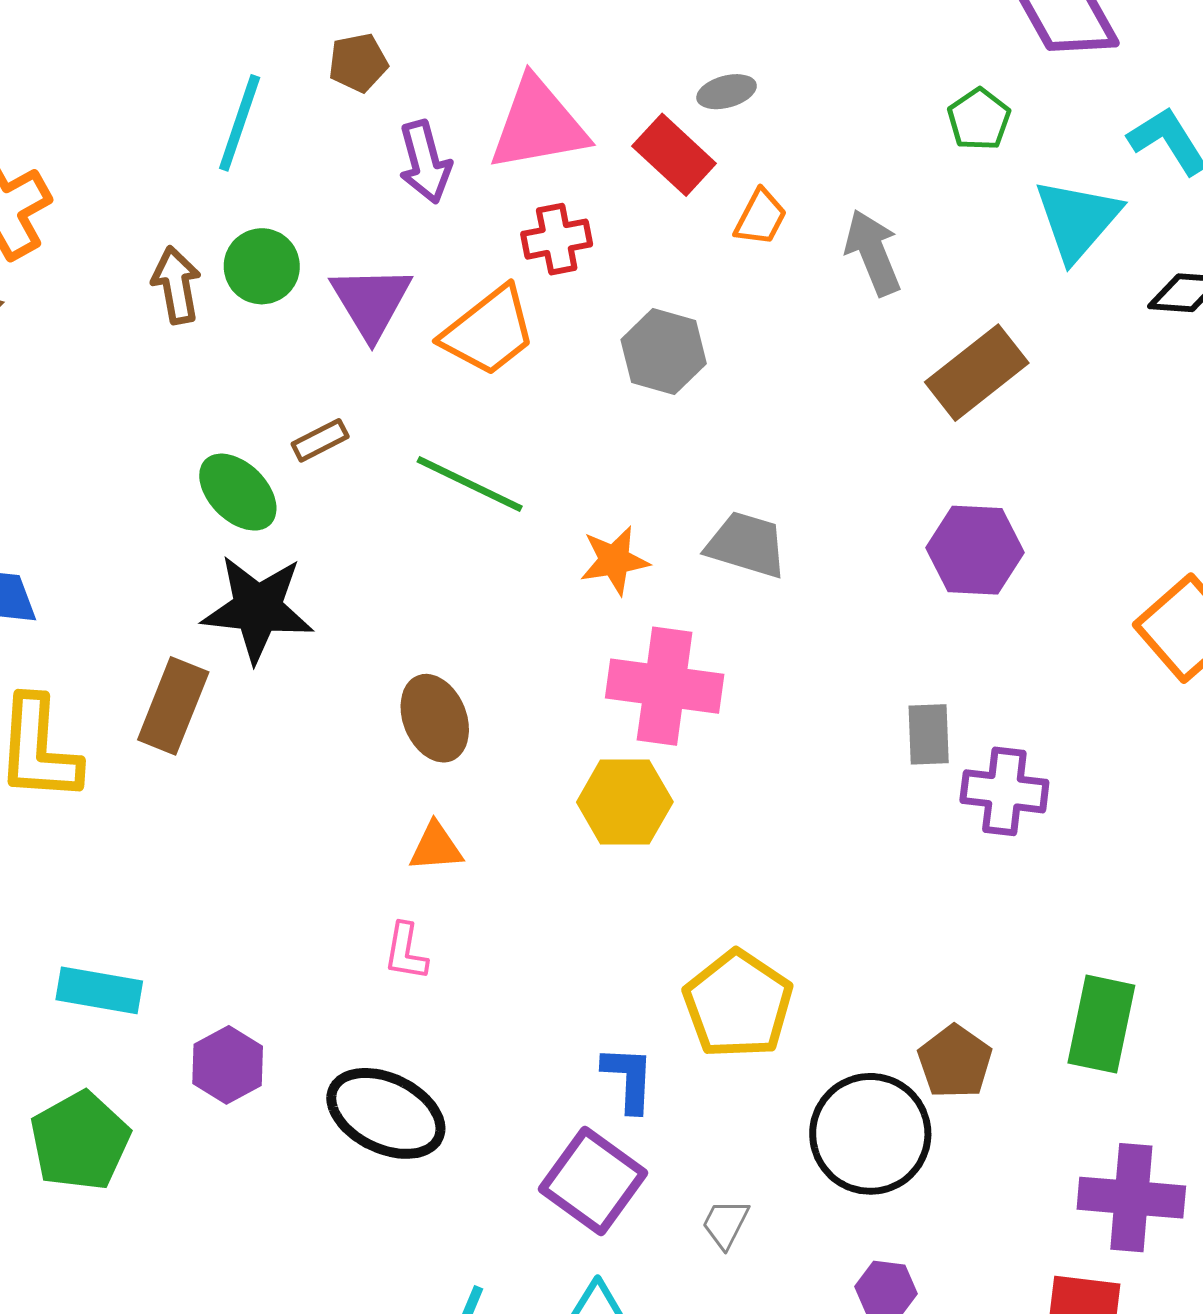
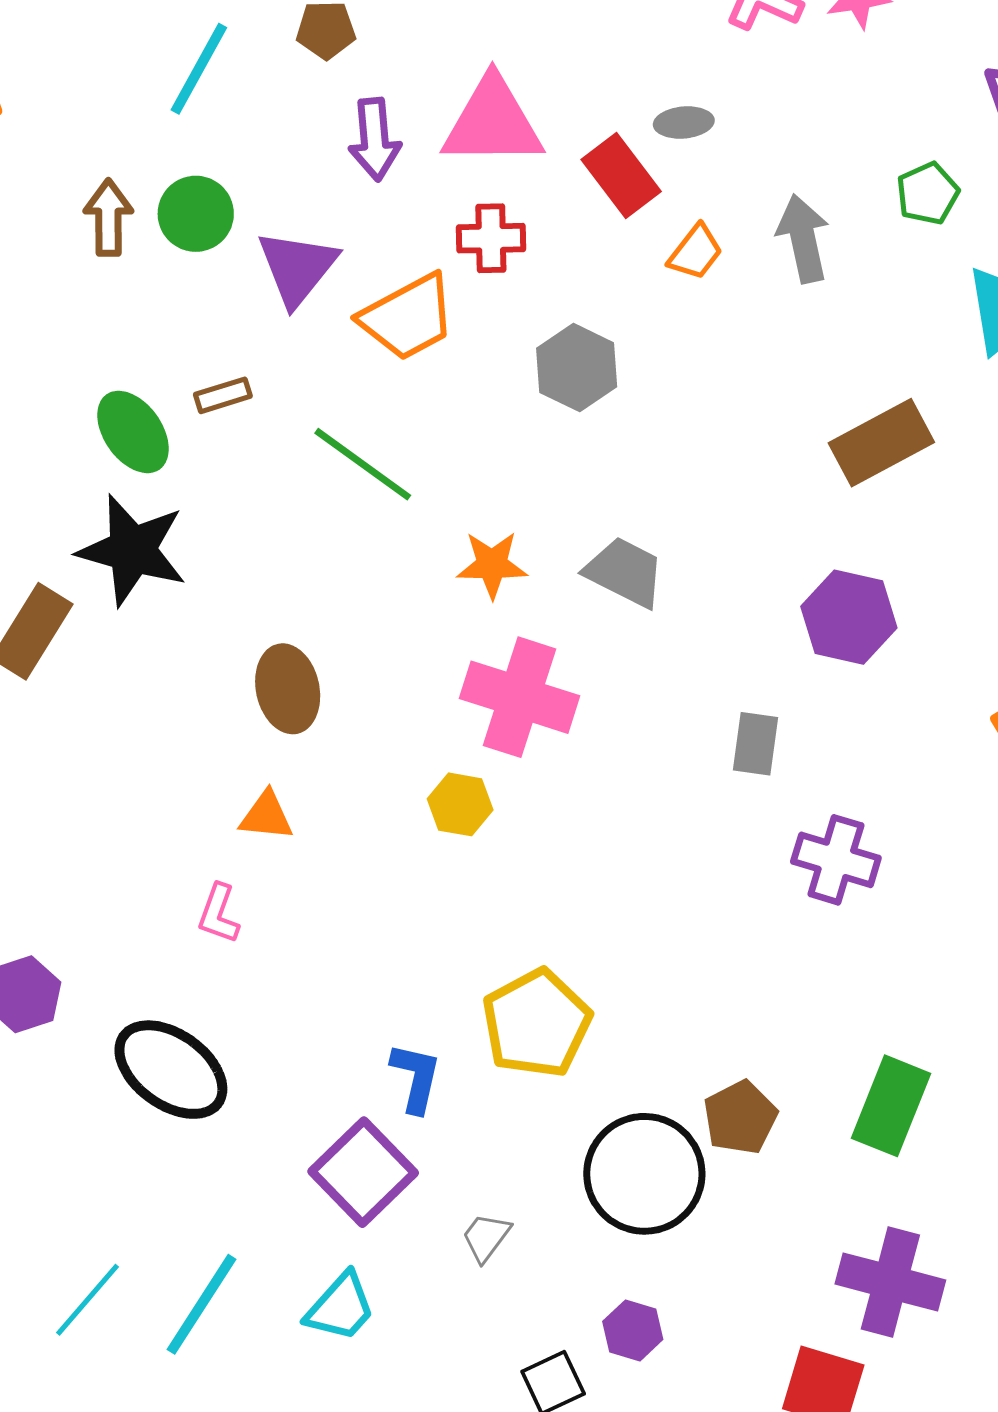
gray arrow: (873, 253) -> (803, 238), moved
gray rectangle: (929, 734) -> (756, 744), moved
yellow hexagon: (625, 802) -> (460, 804), size x0.7

